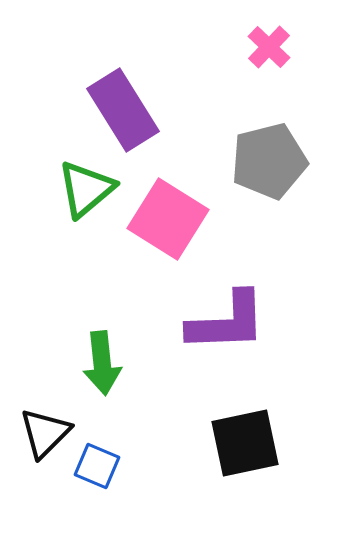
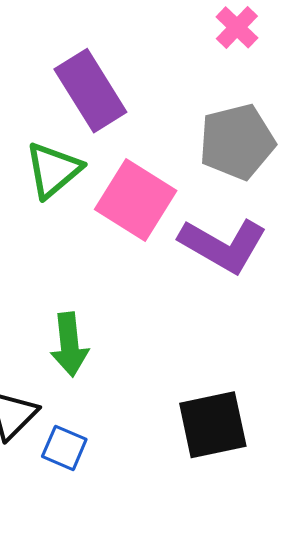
purple L-shape: (227, 322) -> (223, 245), moved, turned 32

